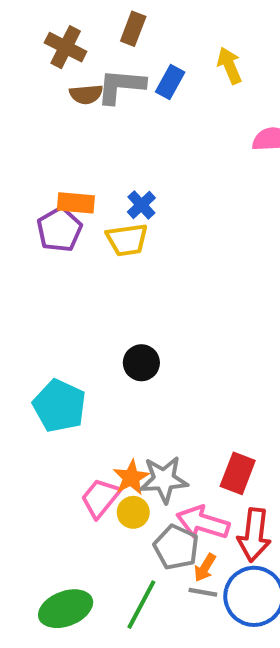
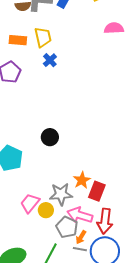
orange rectangle: (76, 203) -> (18, 40), moved
yellow trapezoid: (127, 240) -> (43, 37), moved, turned -95
orange star: (131, 477) -> (82, 180), moved

